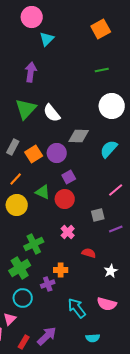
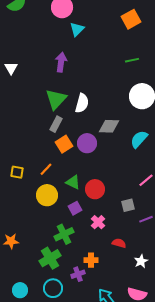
white semicircle: (52, 113) -> (82, 103), turned -126
gray rectangle: (13, 147) -> (56, 124), moved
purple square: (69, 177) -> (75, 208), moved

